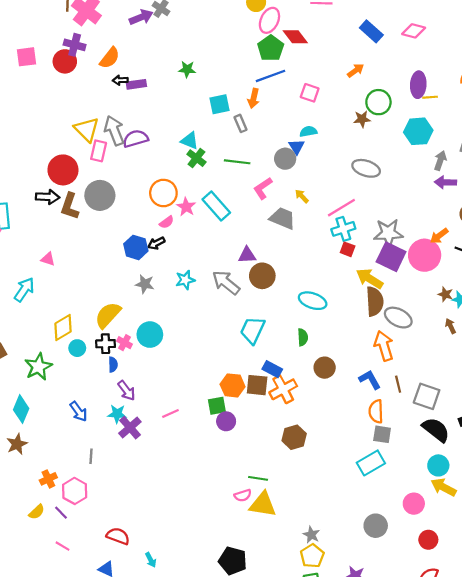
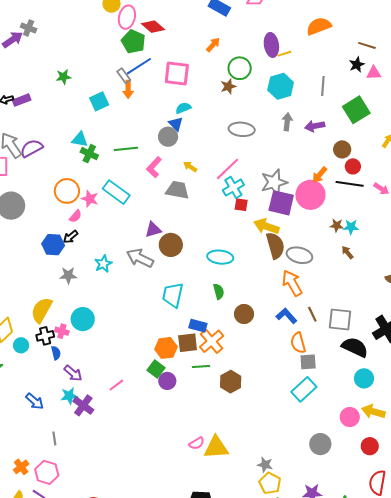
pink square: (310, 93) -> (177, 73), size x1.5
gray rectangle: (241, 123) -> (124, 76), moved
gray arrow: (440, 161) -> (287, 122), moved
green square: (217, 406) -> (156, 369), turned -30
green line: (258, 478) -> (201, 367), moved
yellow arrow: (443, 487) -> (373, 412), moved

